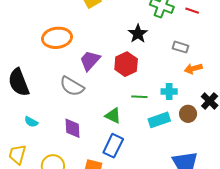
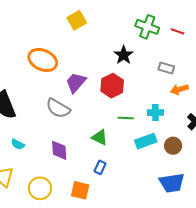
orange ellipse: (57, 38) -> (43, 60), turned 32
brown circle: (188, 114) -> (173, 146), moved
blue rectangle: (113, 146) -> (100, 167), size x0.6

